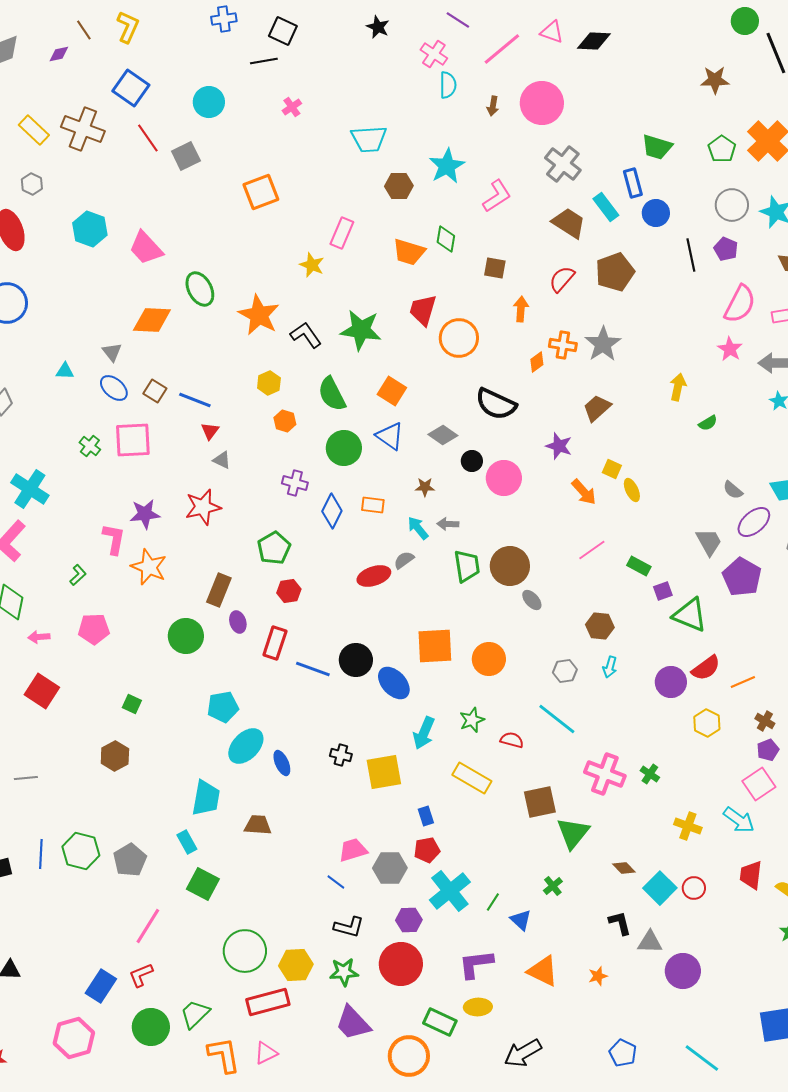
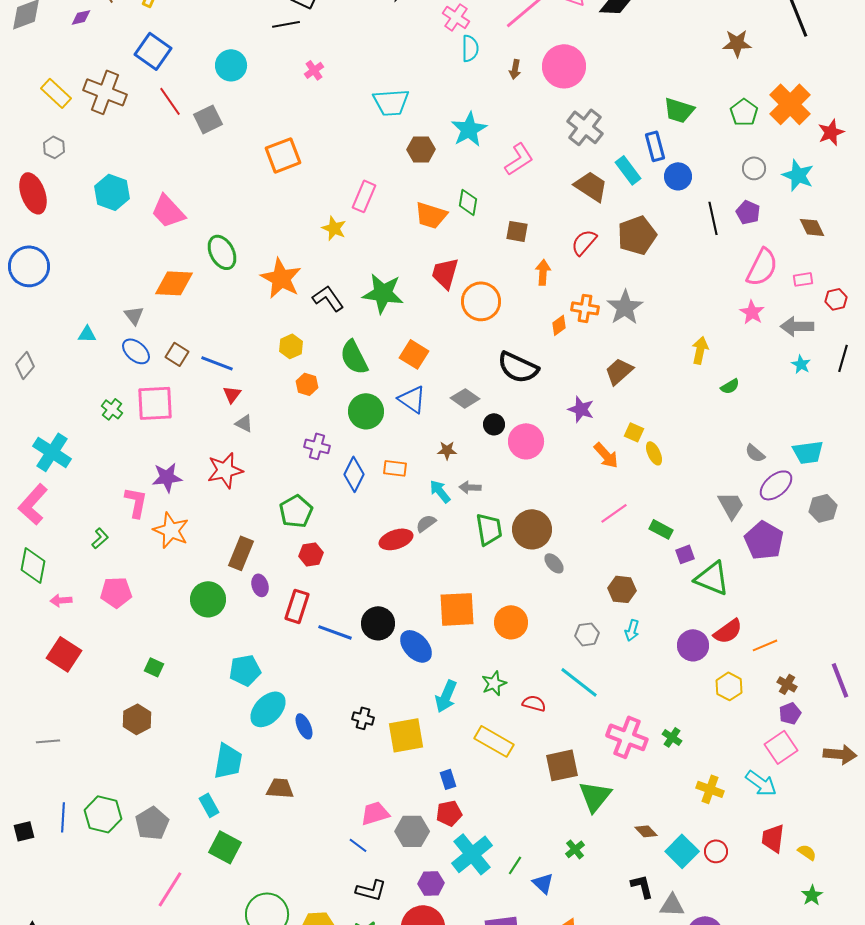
gray circle: (732, 205) -> (754, 168), size x0.7

